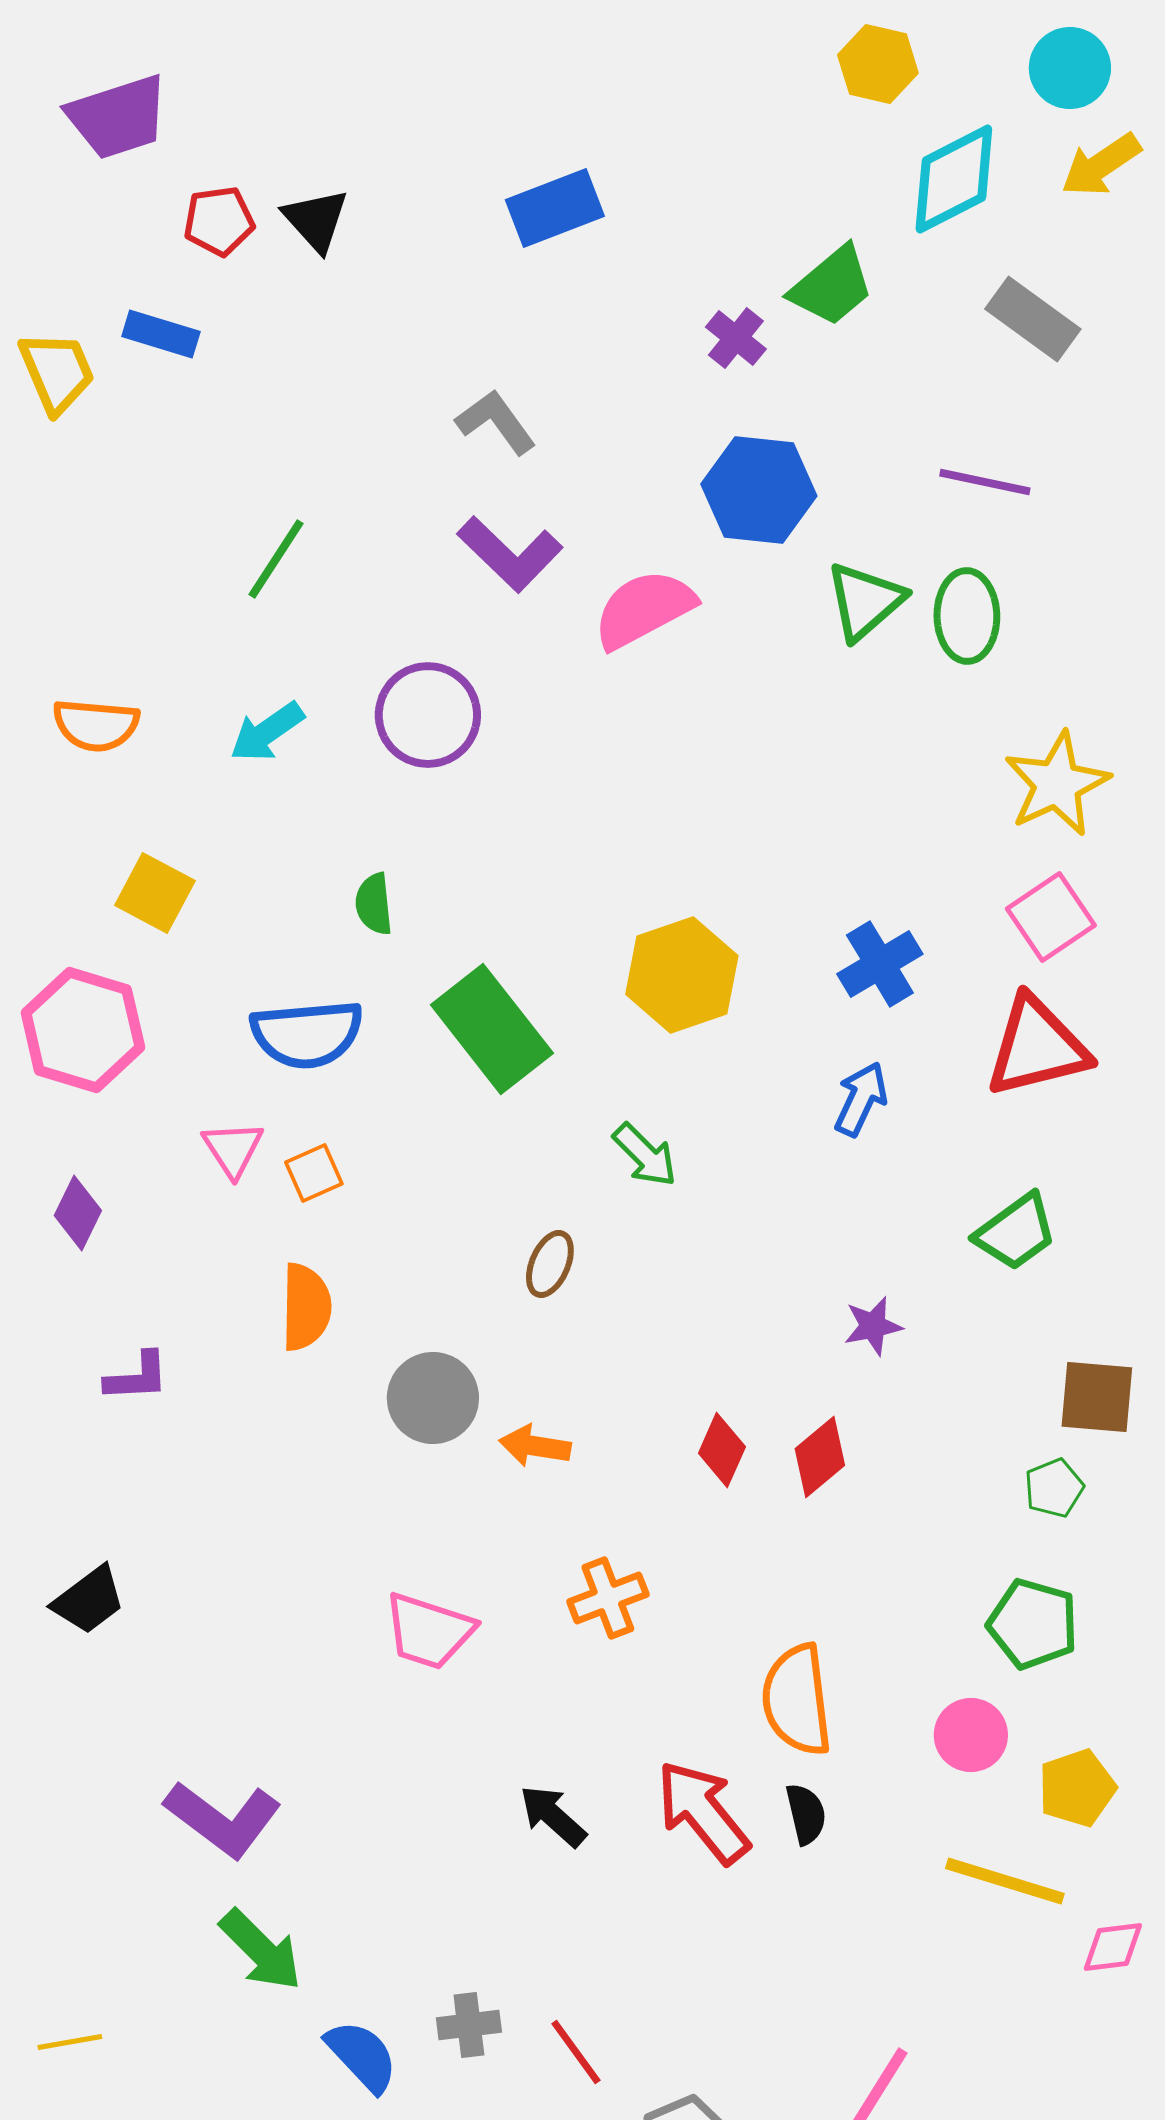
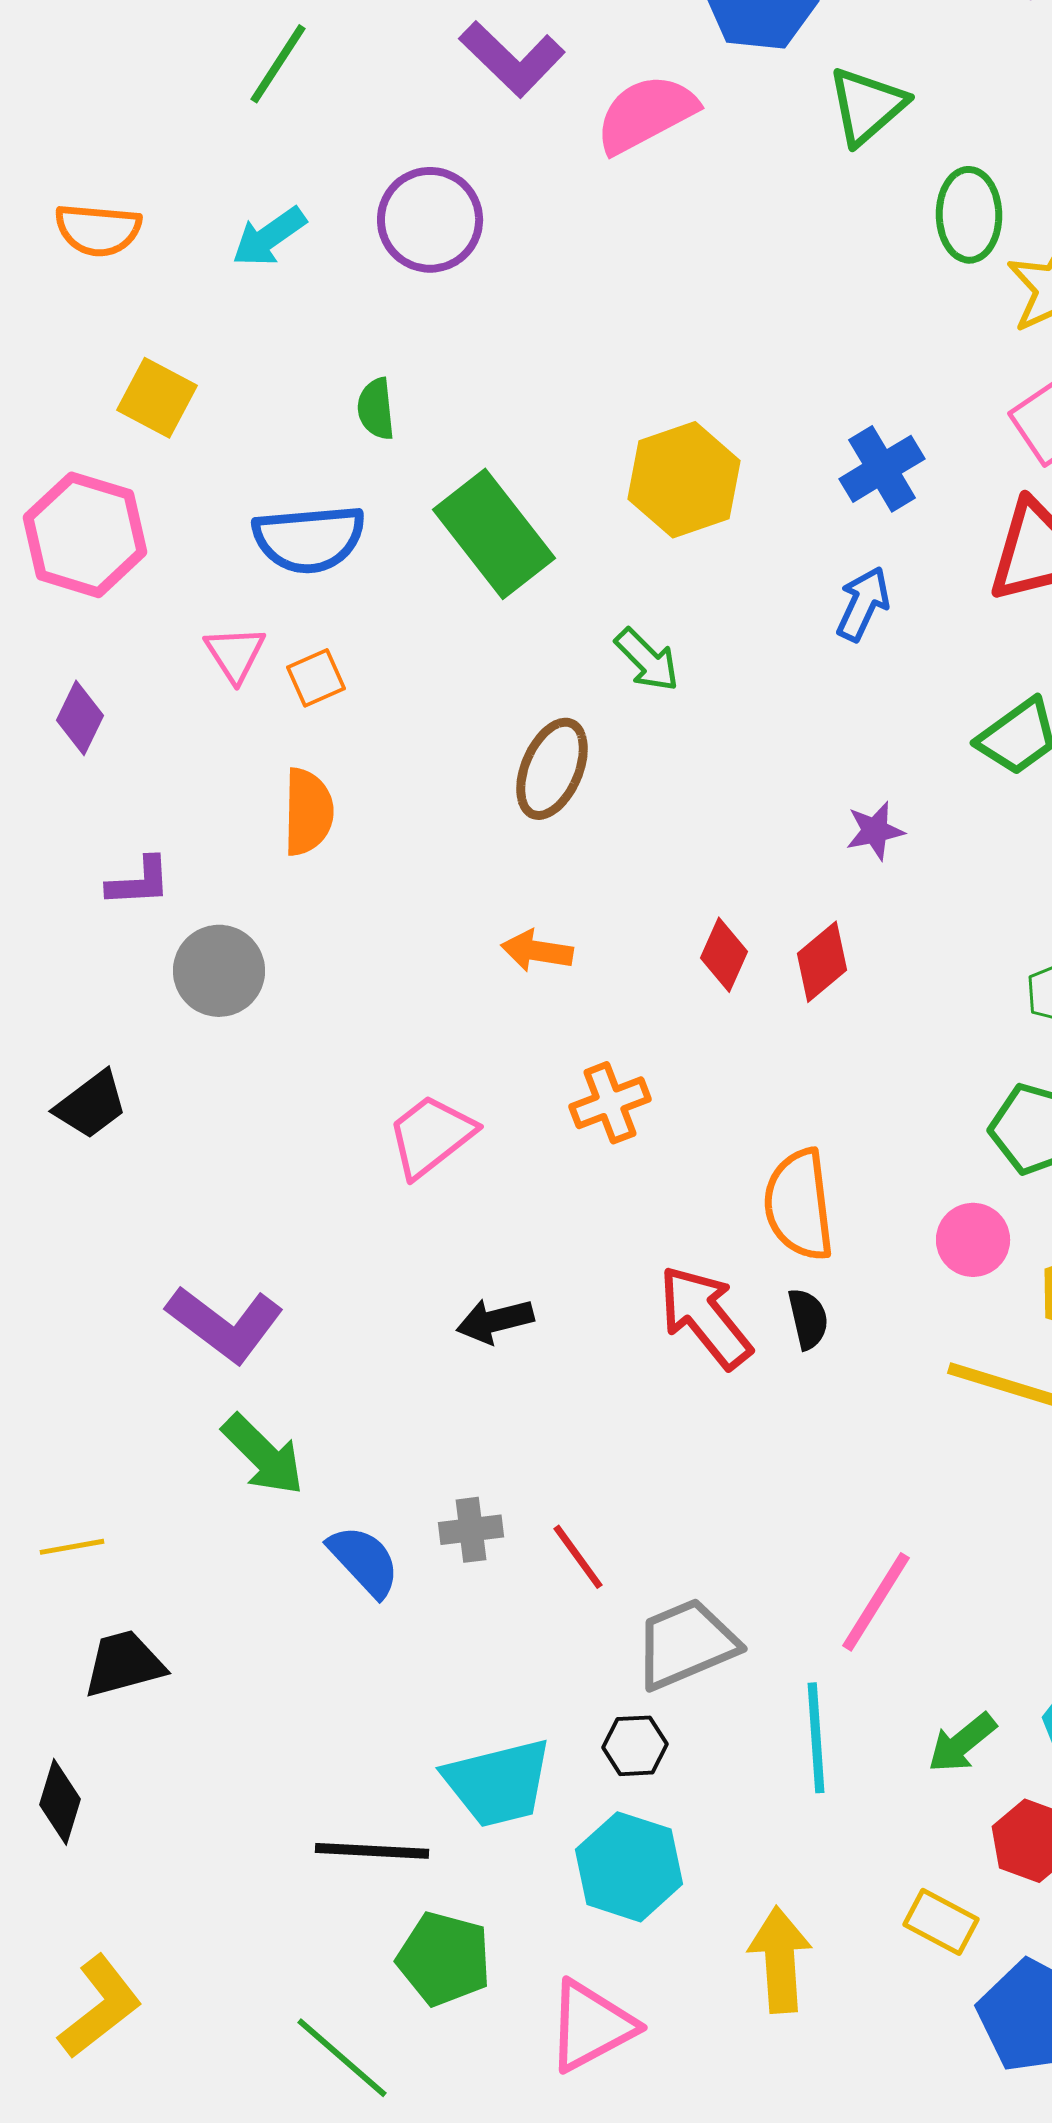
green ellipse: (967, 616) -> (969, 215), moved
brown ellipse: (550, 1264) -> (552, 769), size x1.5
gray circle: (433, 1398) -> (219, 971), moved
pink trapezoid: (429, 1631) -> (431, 1136), turned 124
black arrow: (553, 1816) -> (495, 1321), moved, turned -56

